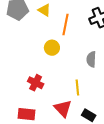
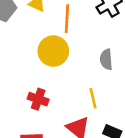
yellow circle: (52, 48) -> (53, 51), size x1.5

